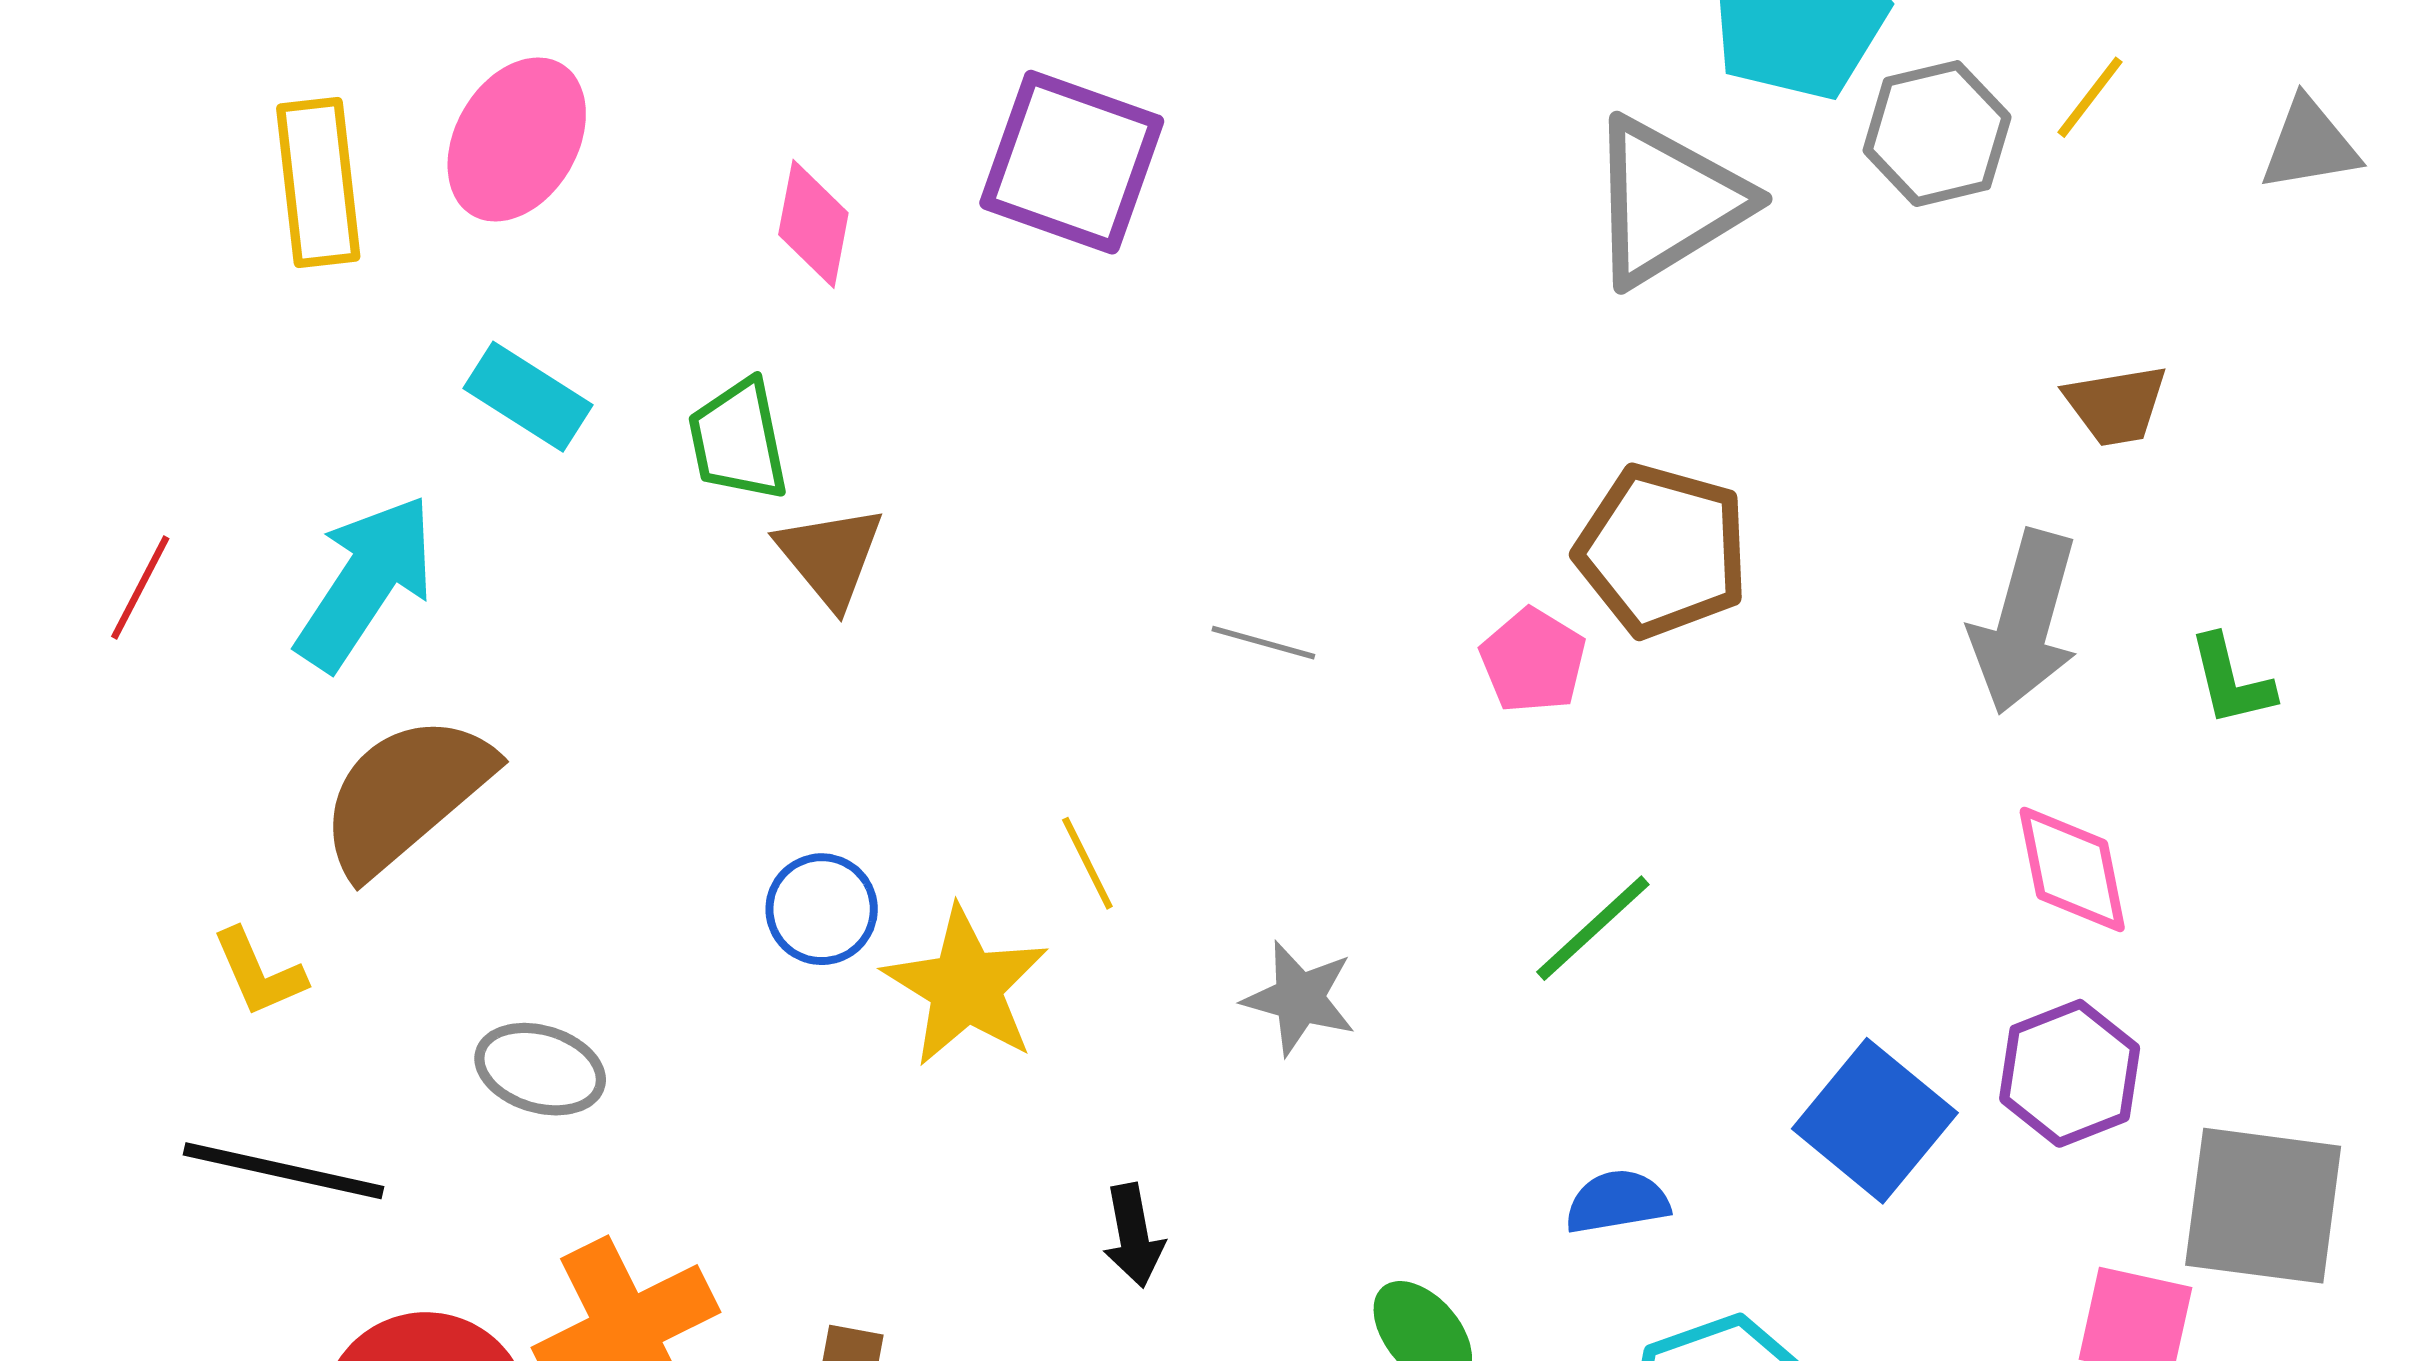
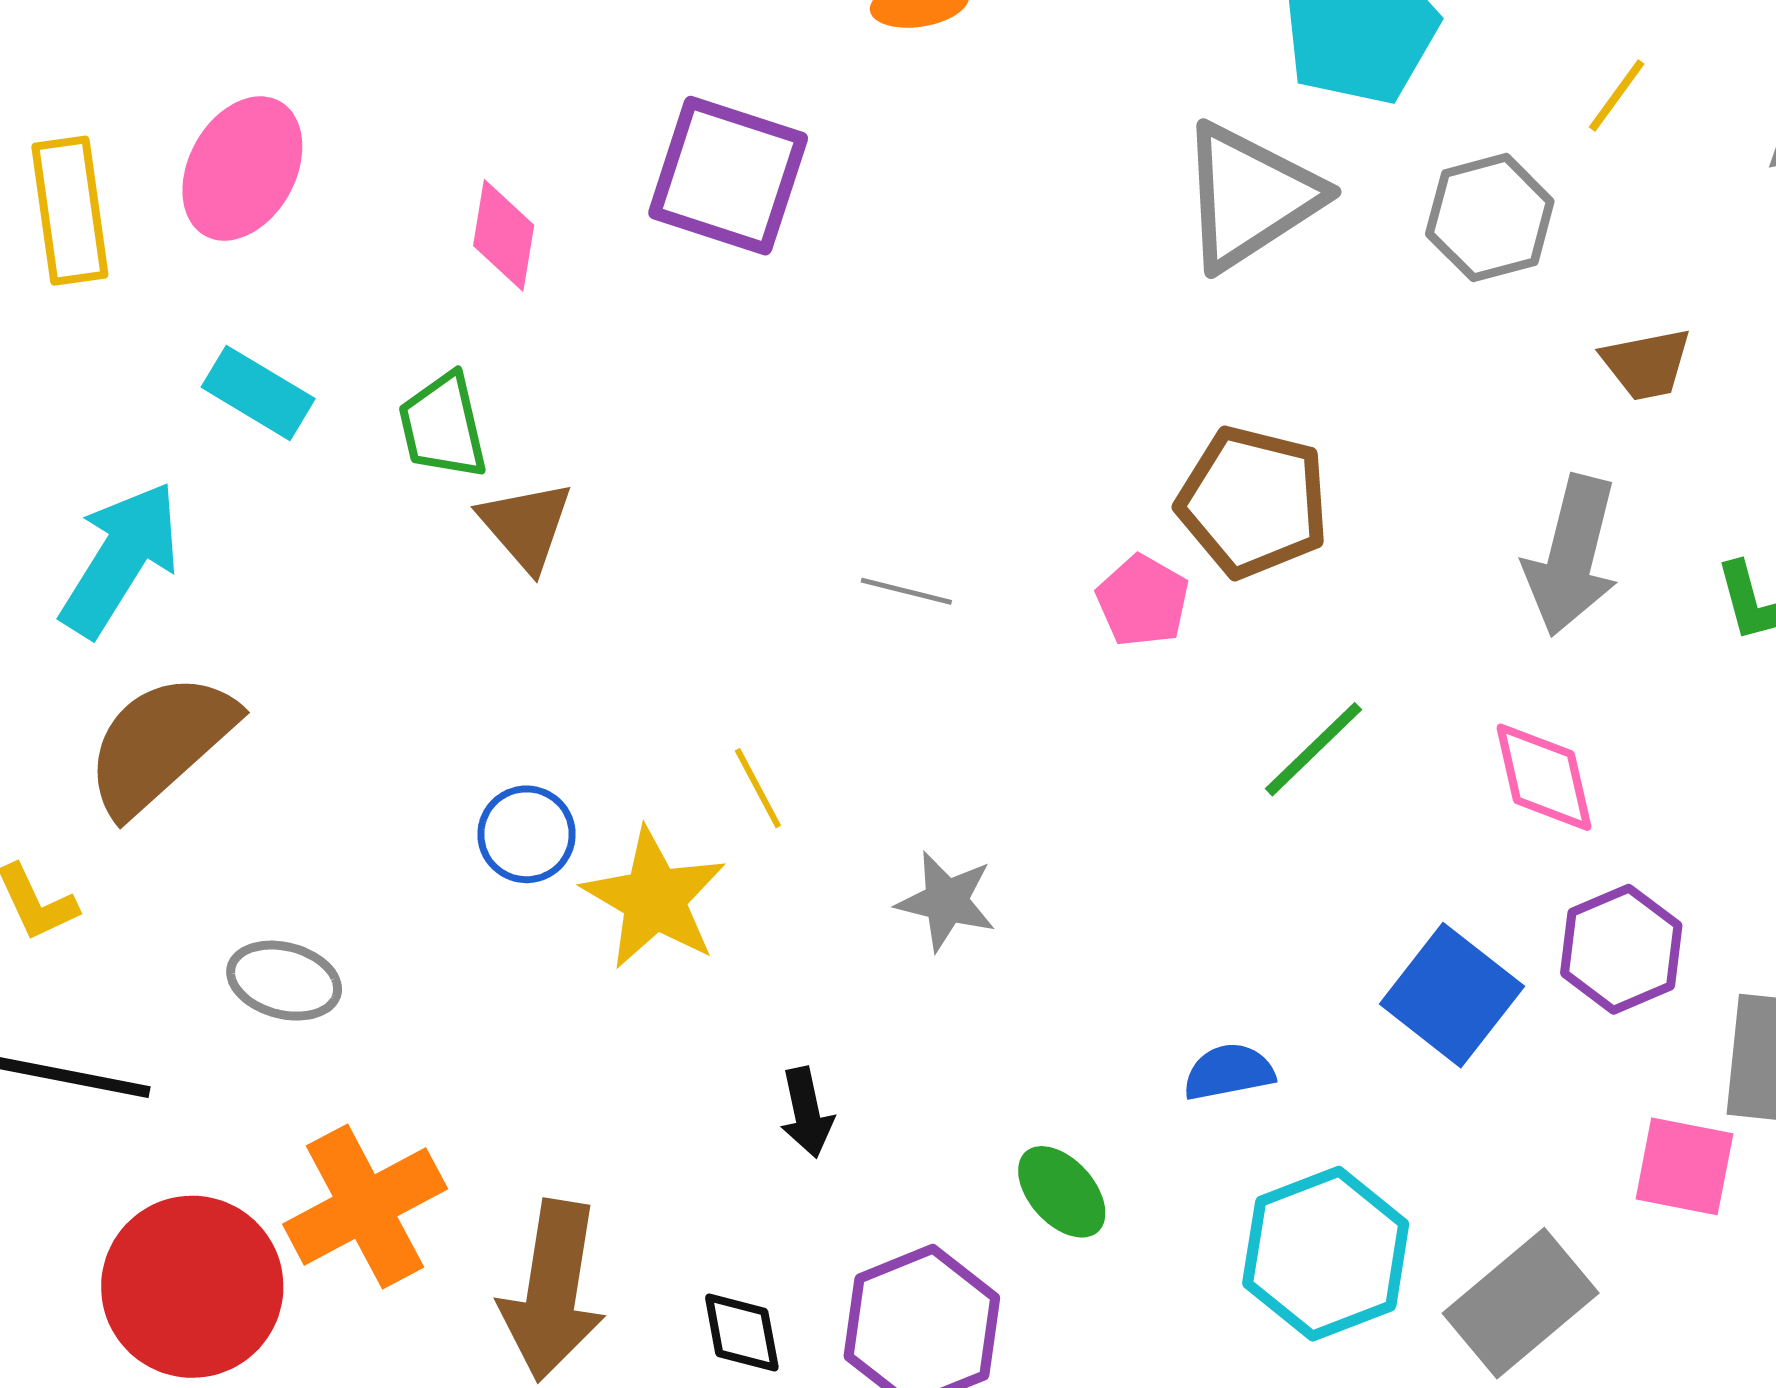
gray hexagon: (1937, 134) -> (1490, 218), moved
pink diamond: (2072, 869) -> (1544, 777), moved
green line: (1593, 928) -> (1313, 749), moved

